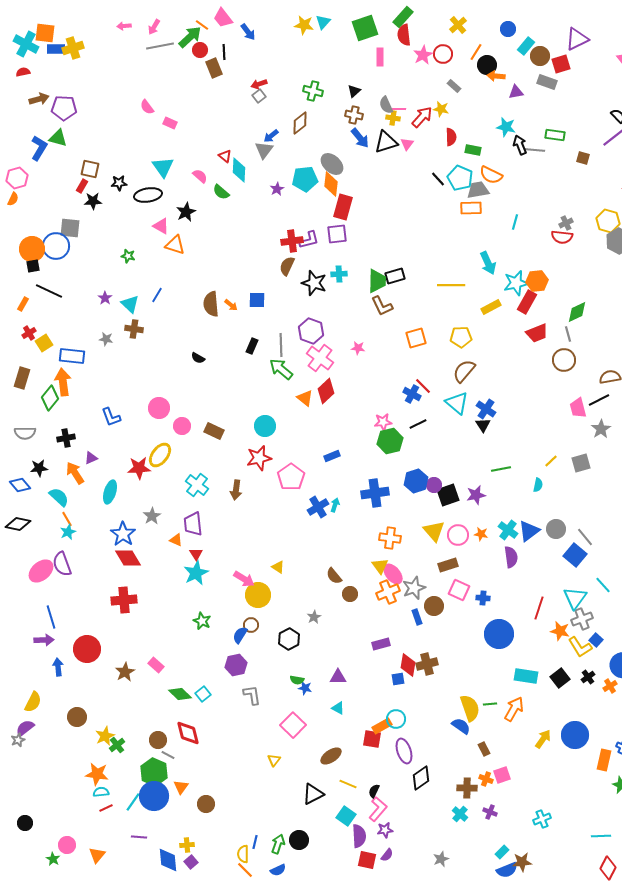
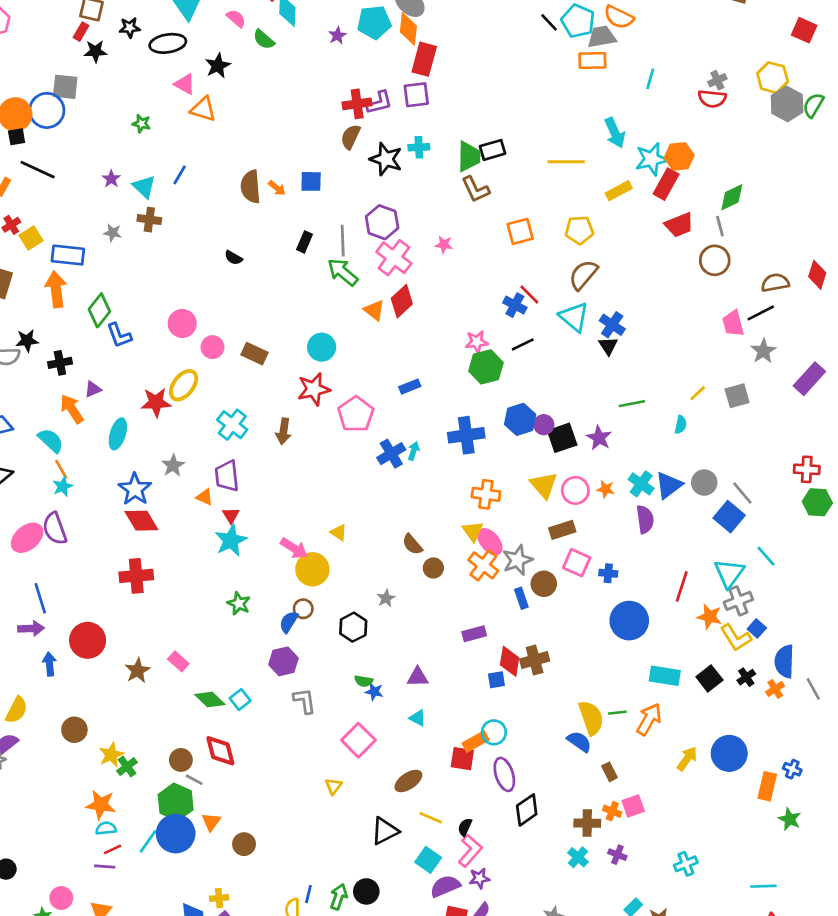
green diamond: (50, 398) -> (99, 310), moved
black star: (39, 468) -> (27, 341), moved
purple star: (476, 495) -> (599, 438), turned -30
orange cross: (388, 592) -> (483, 565), turned -30
purple semicircle: (359, 836) -> (445, 886), turned -110
purple line: (139, 837) -> (105, 866), moved

